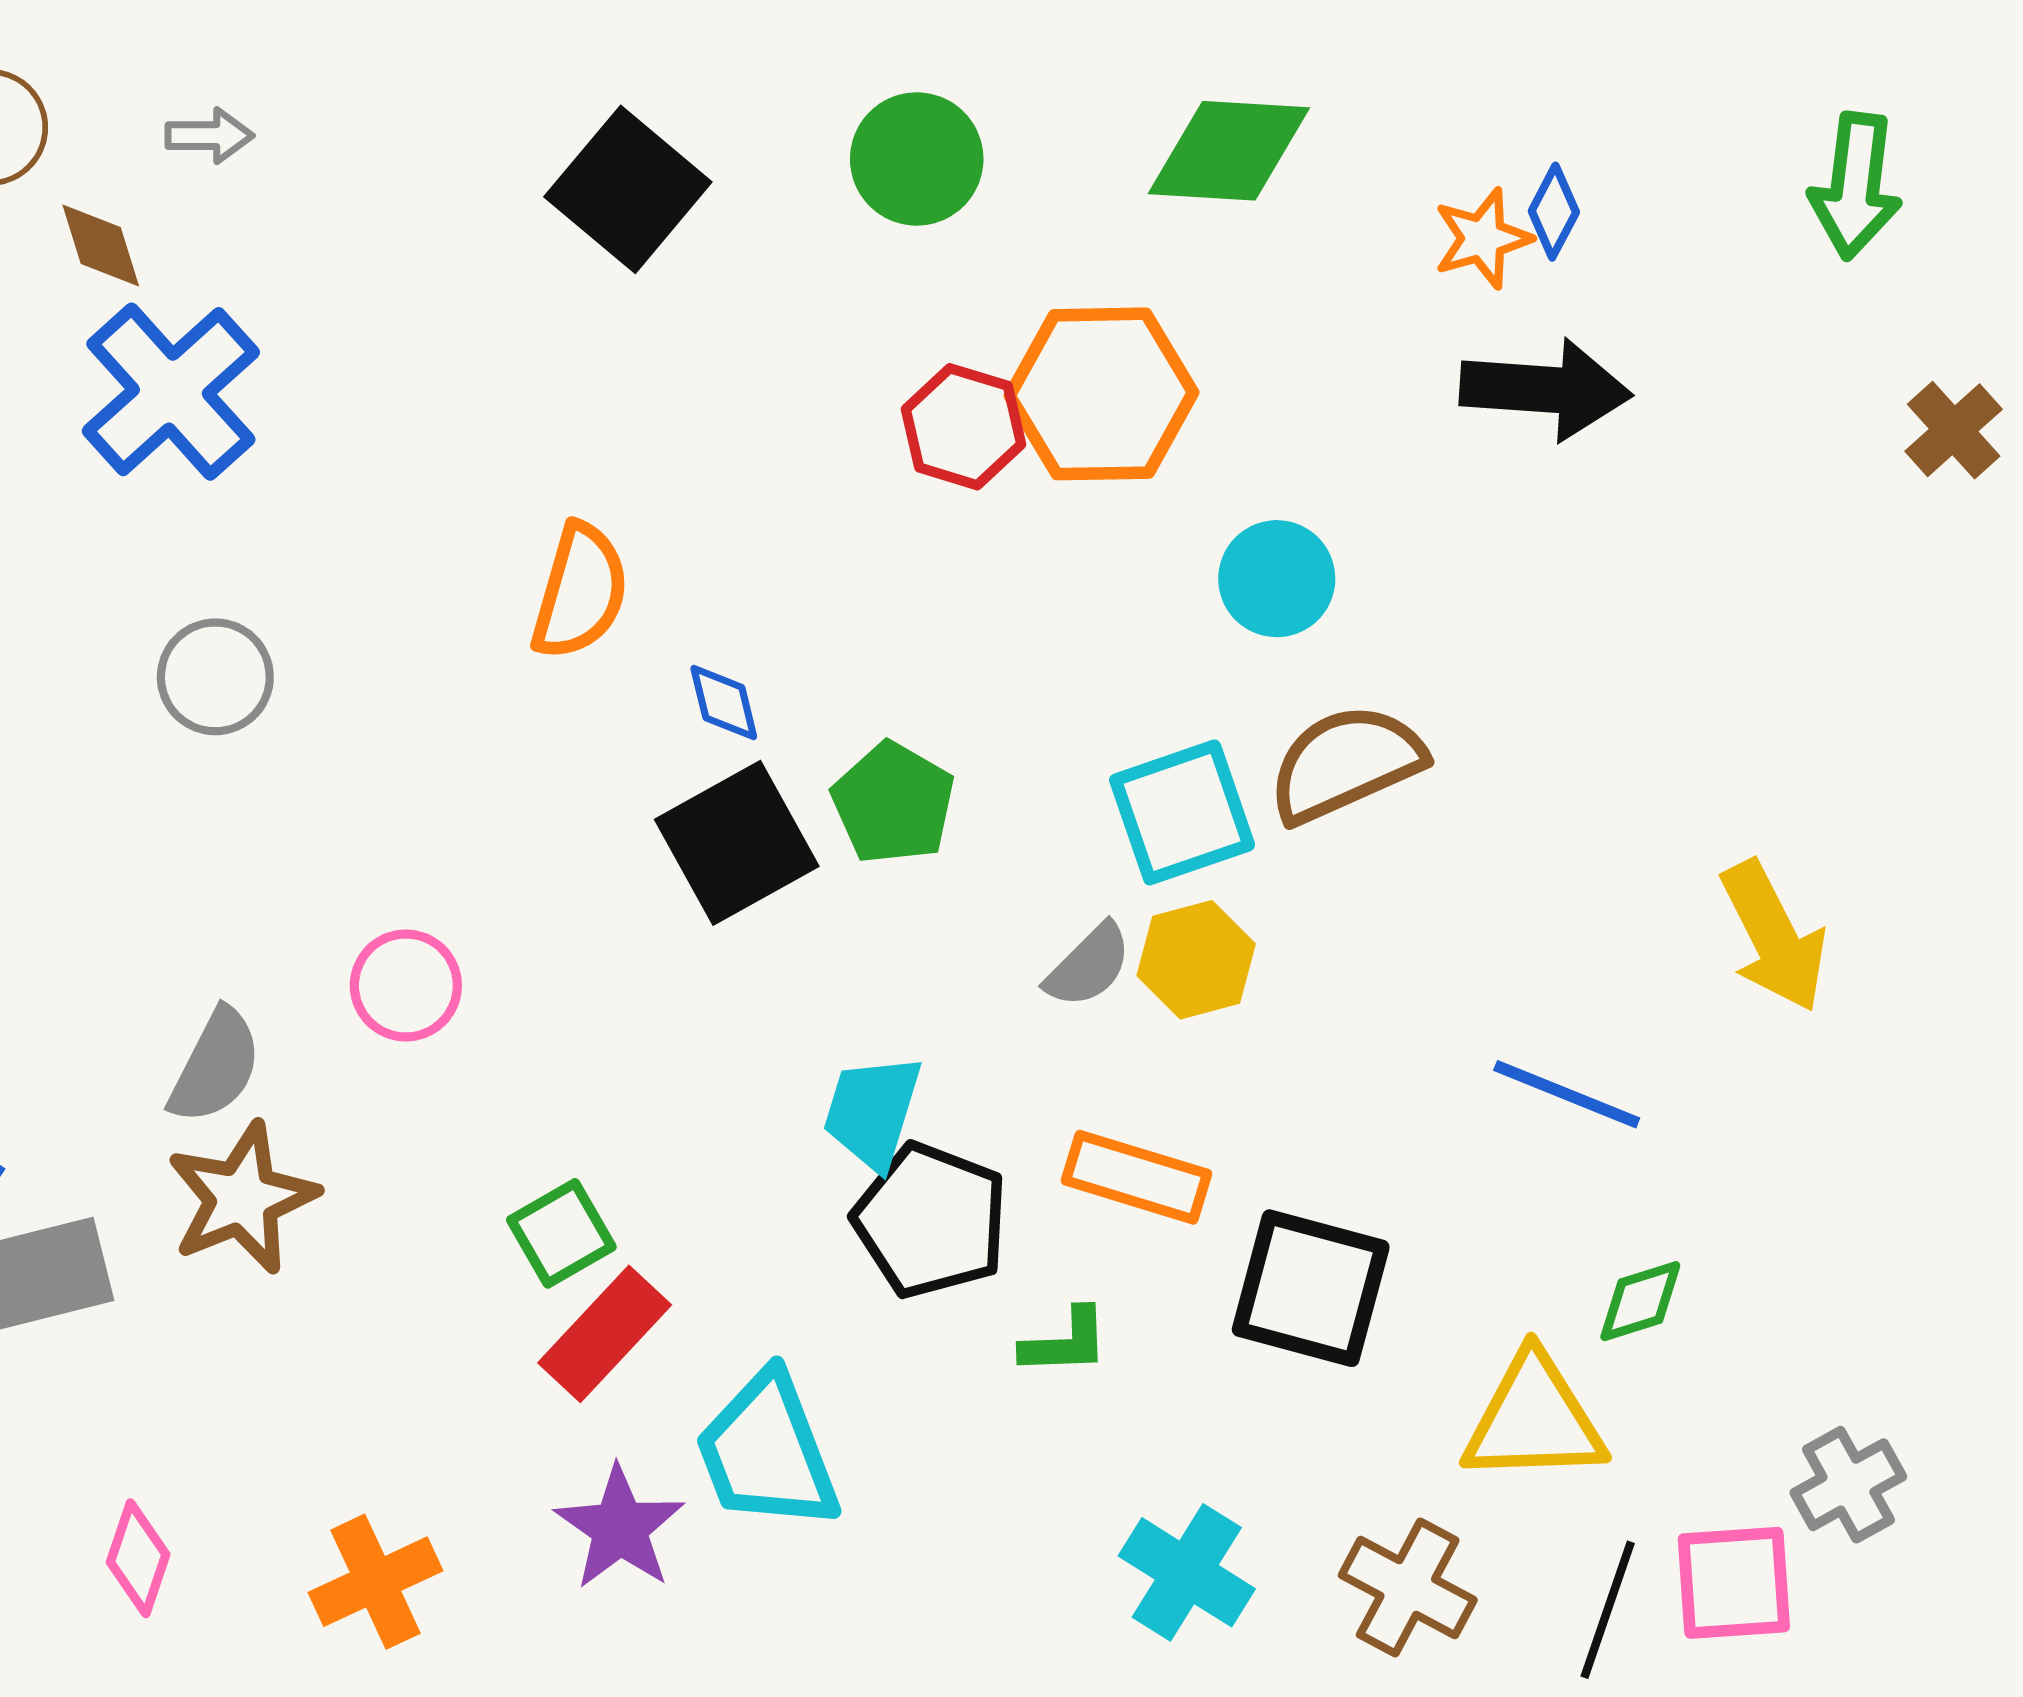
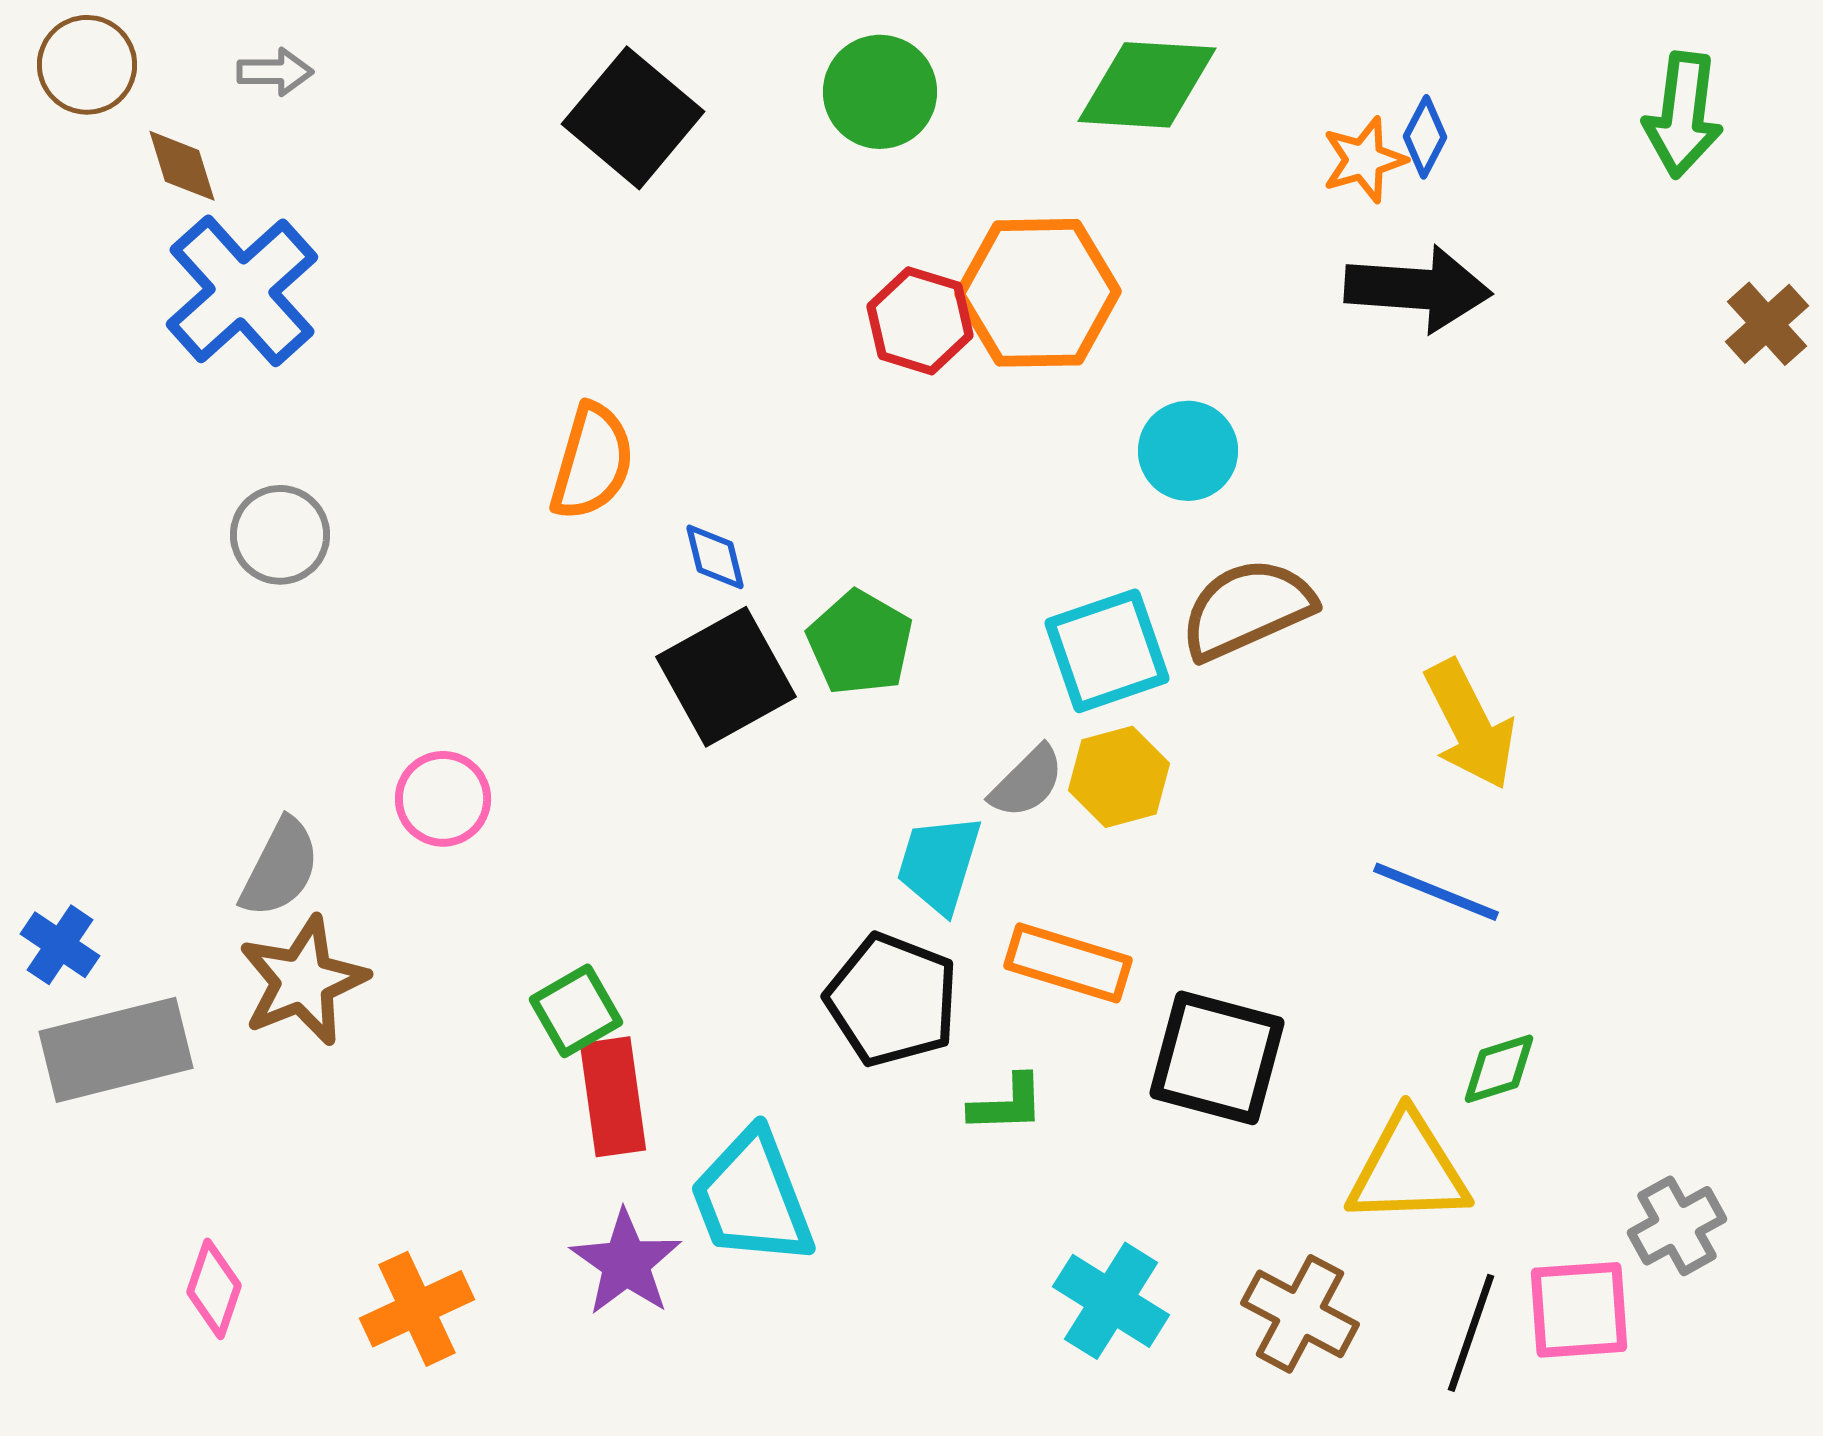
yellow arrow: (1774, 936) -> (1470, 725), moved
cyan trapezoid: (872, 1112) -> (939, 864), moved
red rectangle: (605, 1334) -> (613, 1097), turned -51

